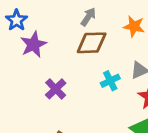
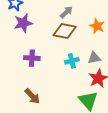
purple cross: (56, 89) -> (32, 58), turned 35

